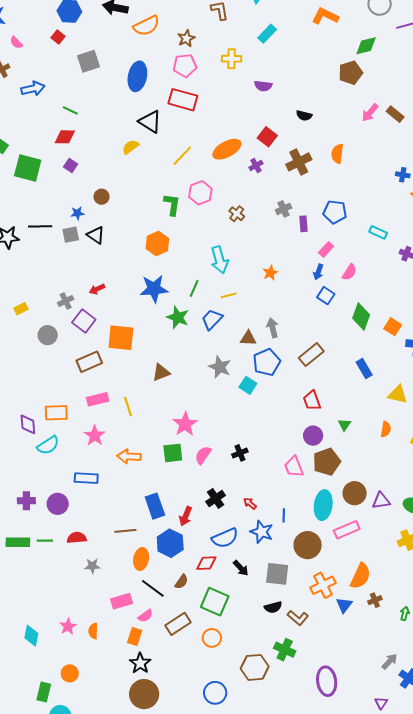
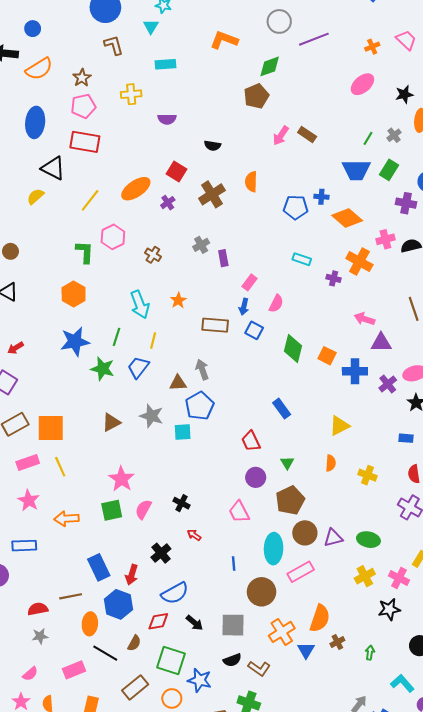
cyan rectangle: (267, 34) -> (165, 64), turned 48
blue pentagon: (335, 212) -> (296, 207), moved
orange star: (270, 273) -> (178, 300), moved
yellow line: (229, 295) -> (153, 340), turned -56
orange square: (121, 338) -> (51, 428), moved
brown rectangle: (311, 355) -> (215, 325), moved, turned 50
blue rectangle: (364, 368) -> (282, 409), moved
brown triangle: (161, 372) -> (111, 422), moved
cyan square: (248, 385) -> (183, 432), turned -30
yellow triangle: (398, 394) -> (339, 426), turned -35
black cross: (240, 453) -> (181, 503), turned -35
brown pentagon: (327, 462) -> (290, 500), moved
red arrow: (250, 503) -> (194, 535), moved
blue star: (262, 532) -> (200, 680), moved
red semicircle: (77, 538) -> (38, 609), moved
pink semicircle: (145, 616) -> (30, 674), moved

